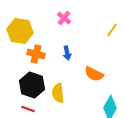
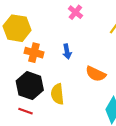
pink cross: (64, 18) -> (75, 12), moved

